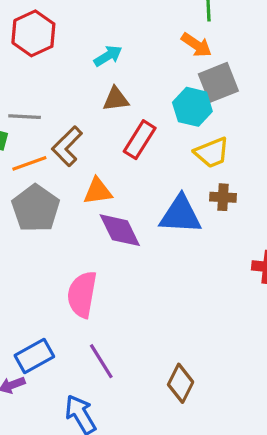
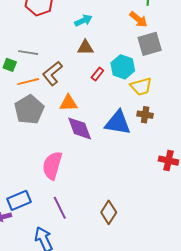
cyan hexagon: (192, 107) -> (123, 67), moved
red rectangle: (140, 140) -> (97, 74), size x0.6
brown diamond: (181, 383) -> (109, 212), moved

